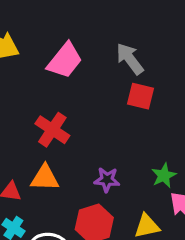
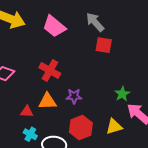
pink trapezoid: (65, 60) -> (54, 26), turned 95
purple star: (107, 180) -> (74, 96), moved

